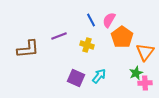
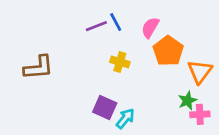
blue line: (91, 20) -> (116, 22), moved
purple line: (59, 36) -> (96, 26), moved
cyan arrow: (99, 76) -> (125, 119), moved

